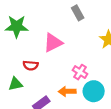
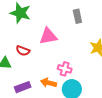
pink cross: (80, 72) -> (65, 69), turned -32

